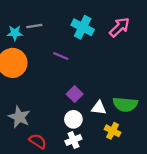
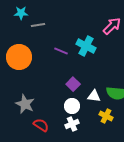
cyan cross: (83, 27) -> (86, 46), moved
cyan star: (15, 33) -> (21, 13), moved

